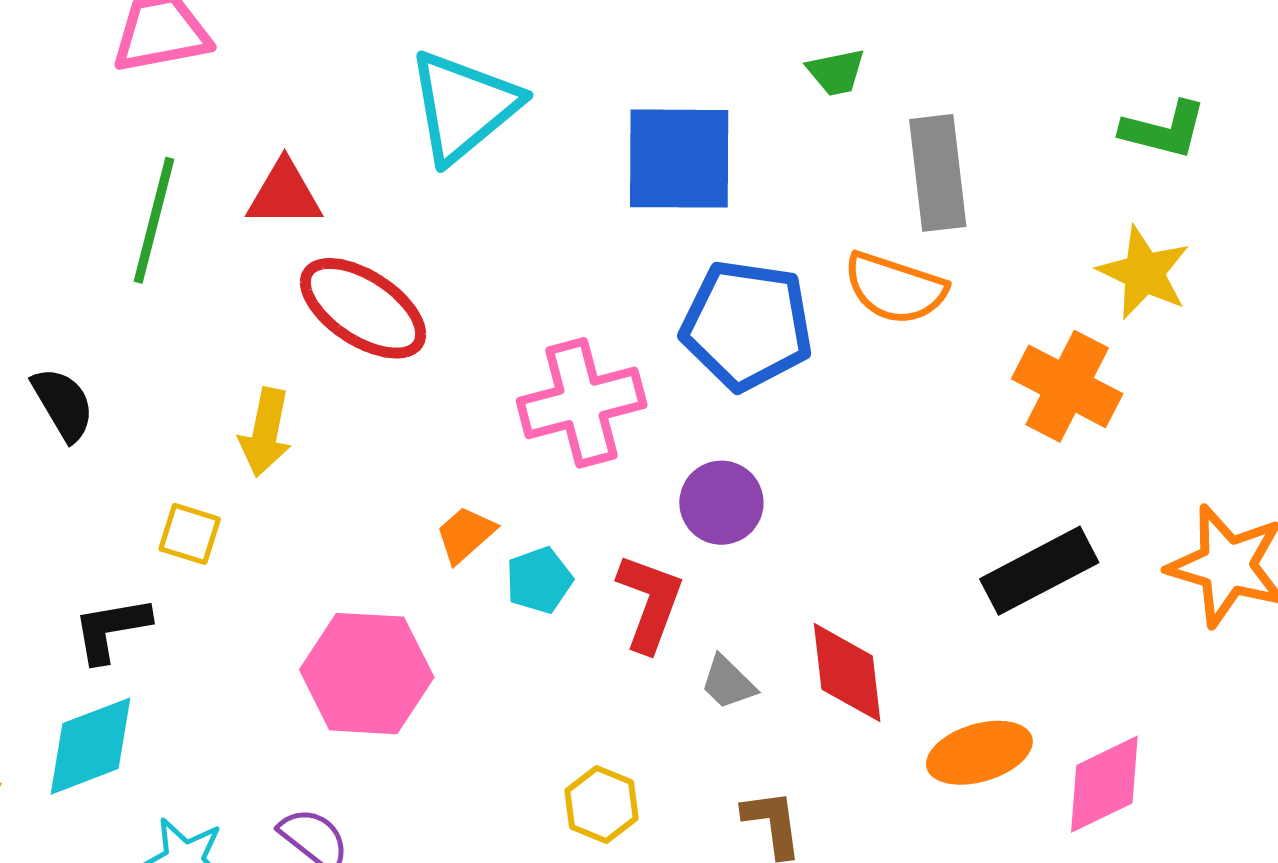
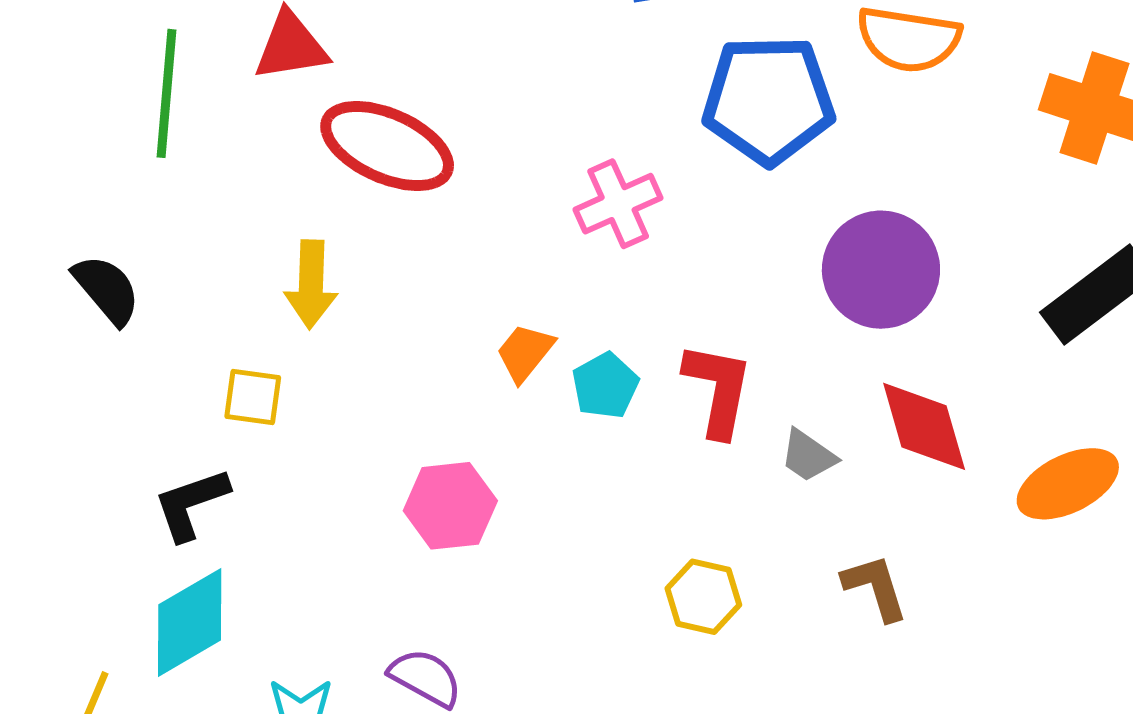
pink cross: (582, 403) -> (618, 204), size x0.7
purple circle: (721, 503) -> (881, 270), moved, size x1.4
pink hexagon: (367, 674) -> (450, 506), size x0.7

